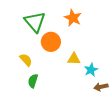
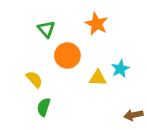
green triangle: (35, 22) -> (46, 29), size x0.6
cyan star: (91, 70) -> (120, 69), moved

